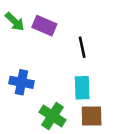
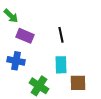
purple rectangle: (44, 26) -> (25, 36), moved
brown square: (92, 116) -> (78, 83), moved

